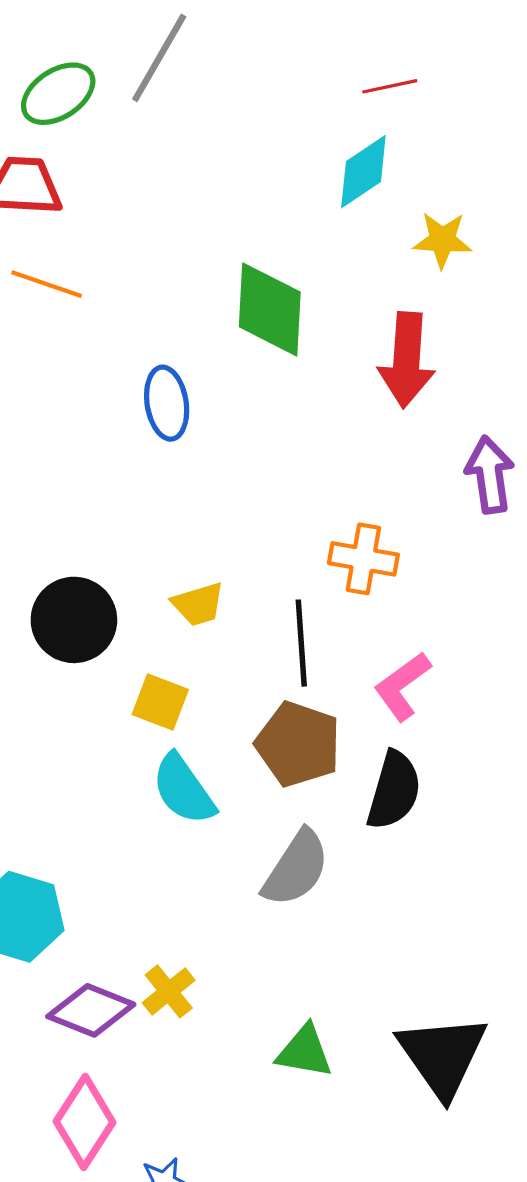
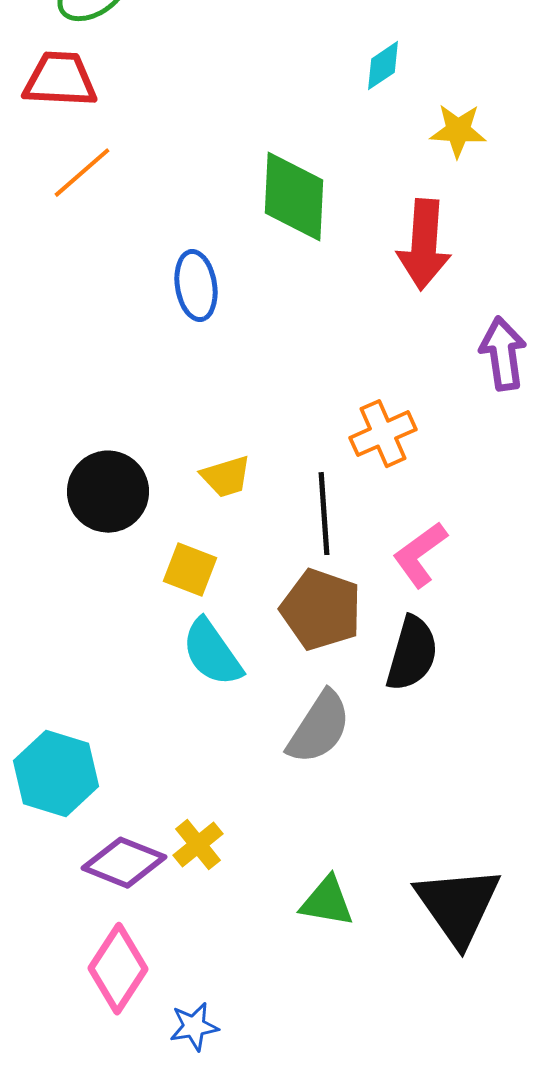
cyan diamond: (363, 172) -> (383, 66), size x0.7
orange line: (47, 284) -> (82, 173), turned -60
orange cross: (363, 559) -> (383, 434), turned -34

